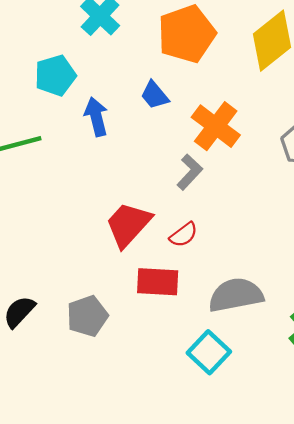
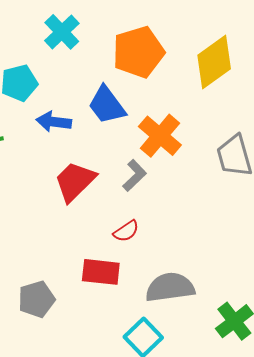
blue trapezoid: (155, 95) -> (107, 105), size x1.5
blue arrow: (96, 117) -> (54, 122), turned -72
red trapezoid: (128, 224) -> (75, 181), moved

